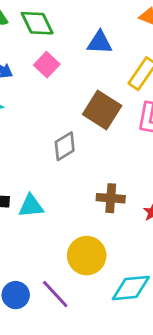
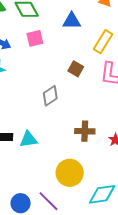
pink square: (47, 65) -> (35, 38), turned 36
brown square: (102, 110) -> (76, 69), size x0.6

